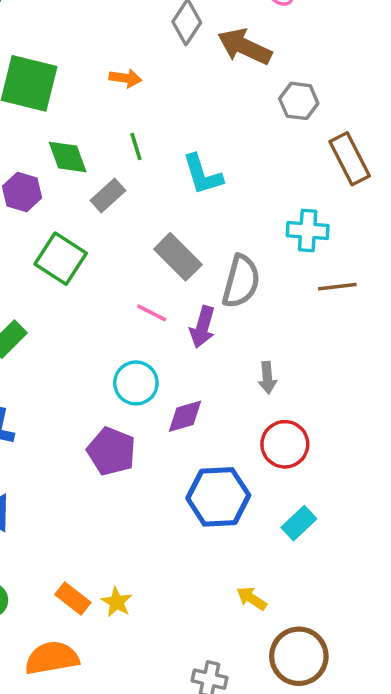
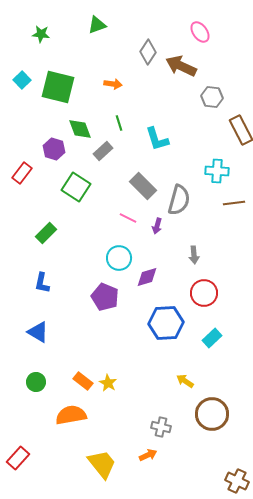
purple arrow: (203, 327) -> (157, 226), size x0.7

